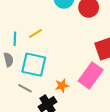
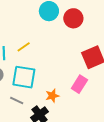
pink rectangle: (91, 75) -> (79, 84), size x0.7

